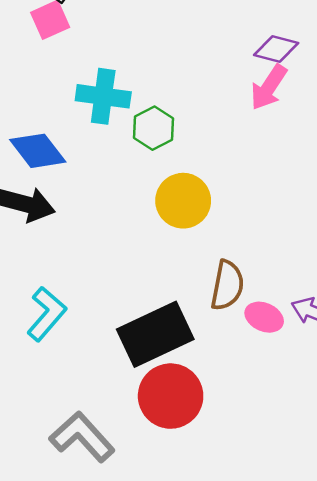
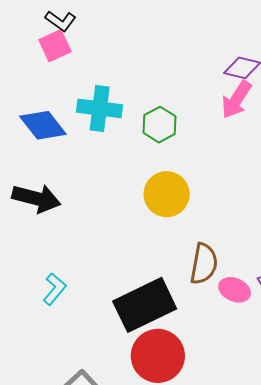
green hexagon: (153, 128) -> (159, 125), moved
blue diamond: (38, 151) -> (43, 125), moved
cyan L-shape: (47, 314) -> (55, 289), size x0.7

